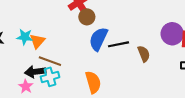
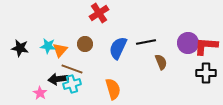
brown circle: (87, 17) -> (85, 44), moved
black line: (118, 44) -> (146, 42), moved
pink star: (26, 86) -> (40, 93), moved

